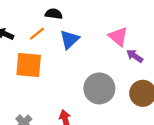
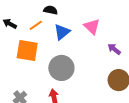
pink triangle: (118, 37) -> (92, 26), moved
gray circle: (99, 88) -> (61, 68), moved

